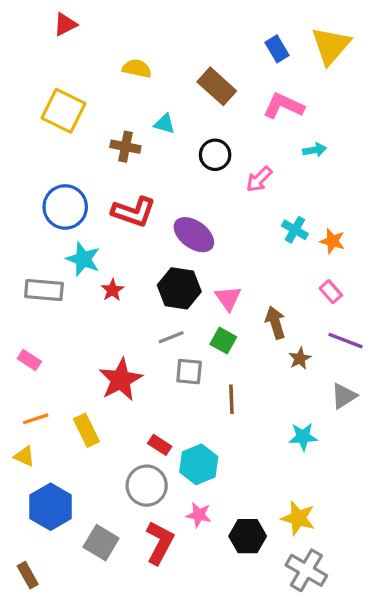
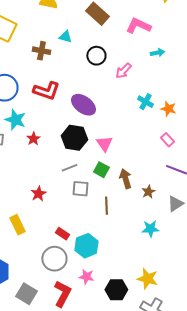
brown arrow: (275, 323) -> (125, 179), moved
brown star: (300, 358) -> (148, 192), moved
red star: (121, 380) -> (38, 194), size x0.6

